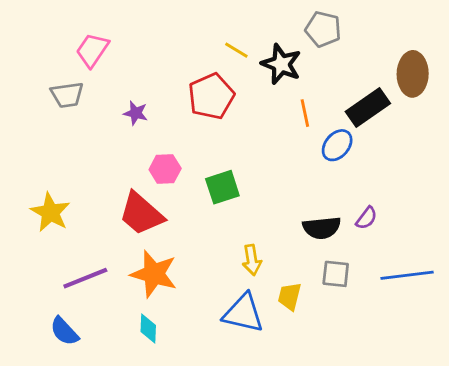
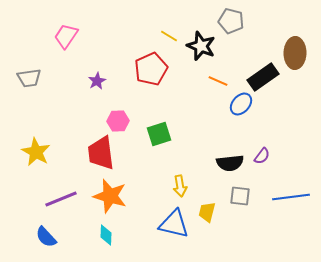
gray trapezoid: (67, 95) -> (29, 78), moved
purple star: (136, 113) -> (97, 81), turned 30
orange line: (305, 113) -> (218, 81), turned -54
red trapezoid: (141, 214) -> (101, 153), turned 42

